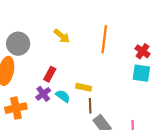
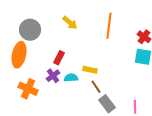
cyan semicircle: (63, 96) -> (71, 78), turned -40
brown line: (90, 106) -> (96, 87), turned -32
orange cross: (16, 108) -> (28, 89), turned 36

